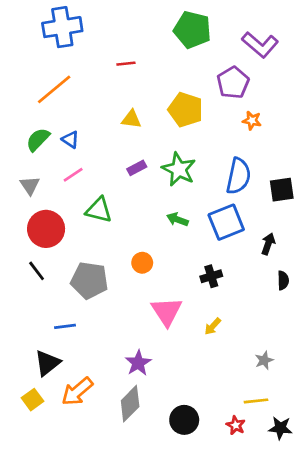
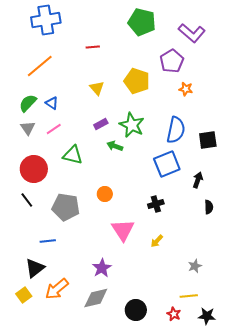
yellow triangle: (131, 119) -> (97, 88), turned 42
gray triangle: (30, 186) -> (28, 128), moved
green arrow: (177, 219) -> (115, 146), moved
gray diamond: (130, 404) -> (96, 298), turned 32

